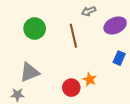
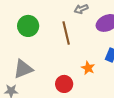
orange star: (90, 79) -> (88, 68), moved

